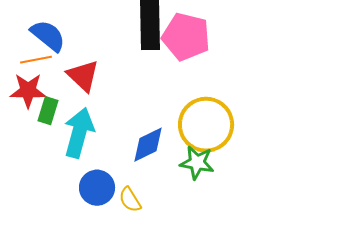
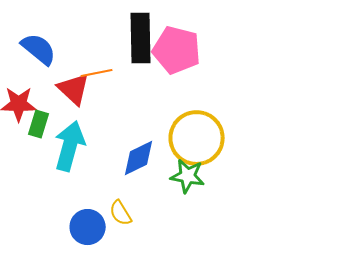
orange line: (36, 60) -> (97, 73), moved
blue circle: (97, 188) -> (88, 227), moved

